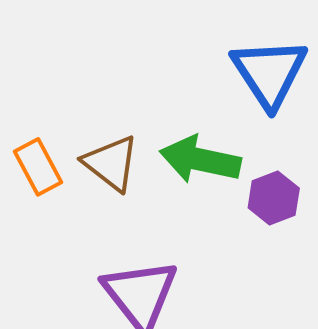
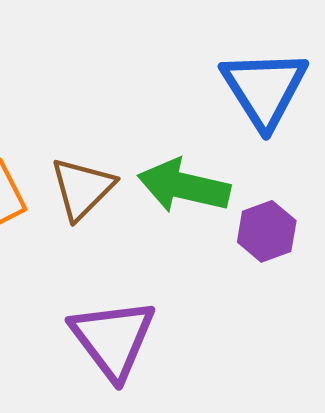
brown triangle: (111, 163) -> (82, 188), turned 36

